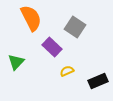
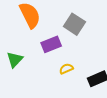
purple rectangle: (52, 47) -> (51, 44), turned -66

